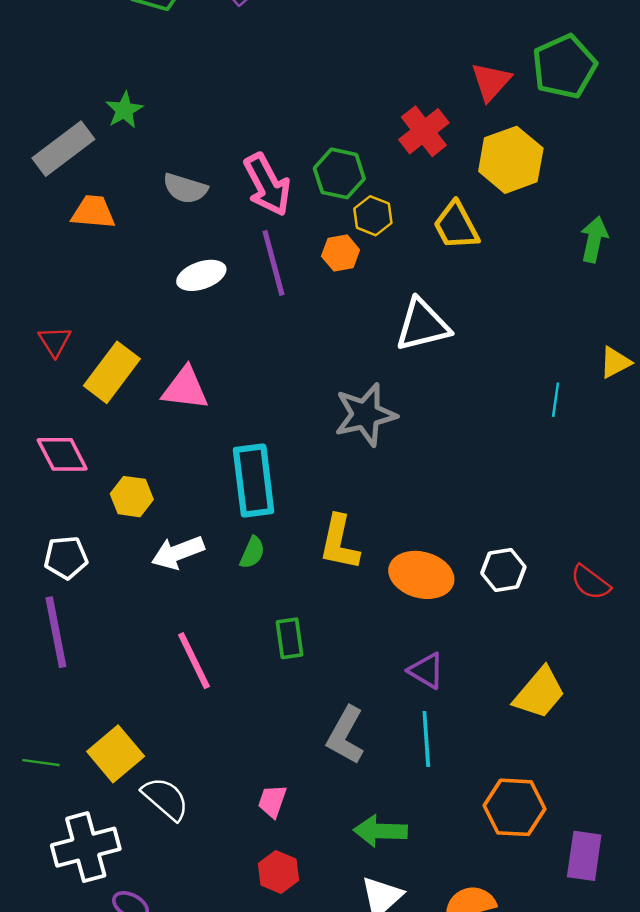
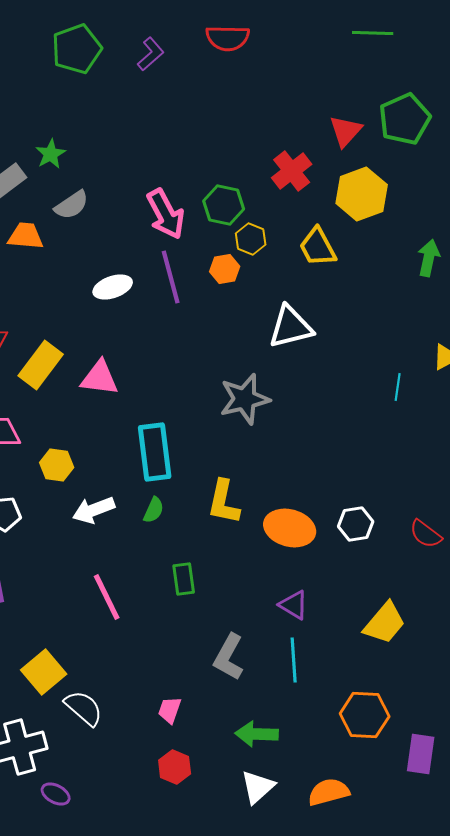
gray semicircle: (185, 188) -> (72, 205), moved, turned -51

